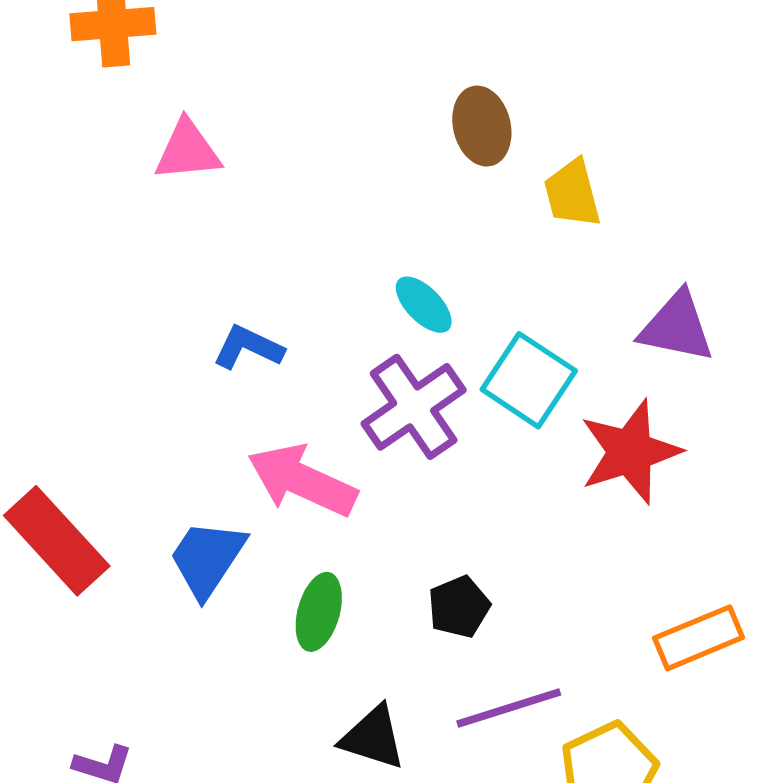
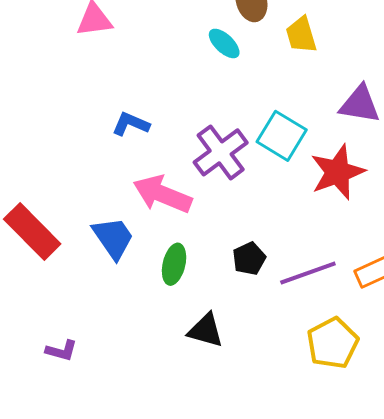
cyan ellipse: (424, 305) -> (224, 43), moved
blue trapezoid: (207, 558) -> (113, 238), turned 114
purple line: (509, 708) -> (308, 273), moved

